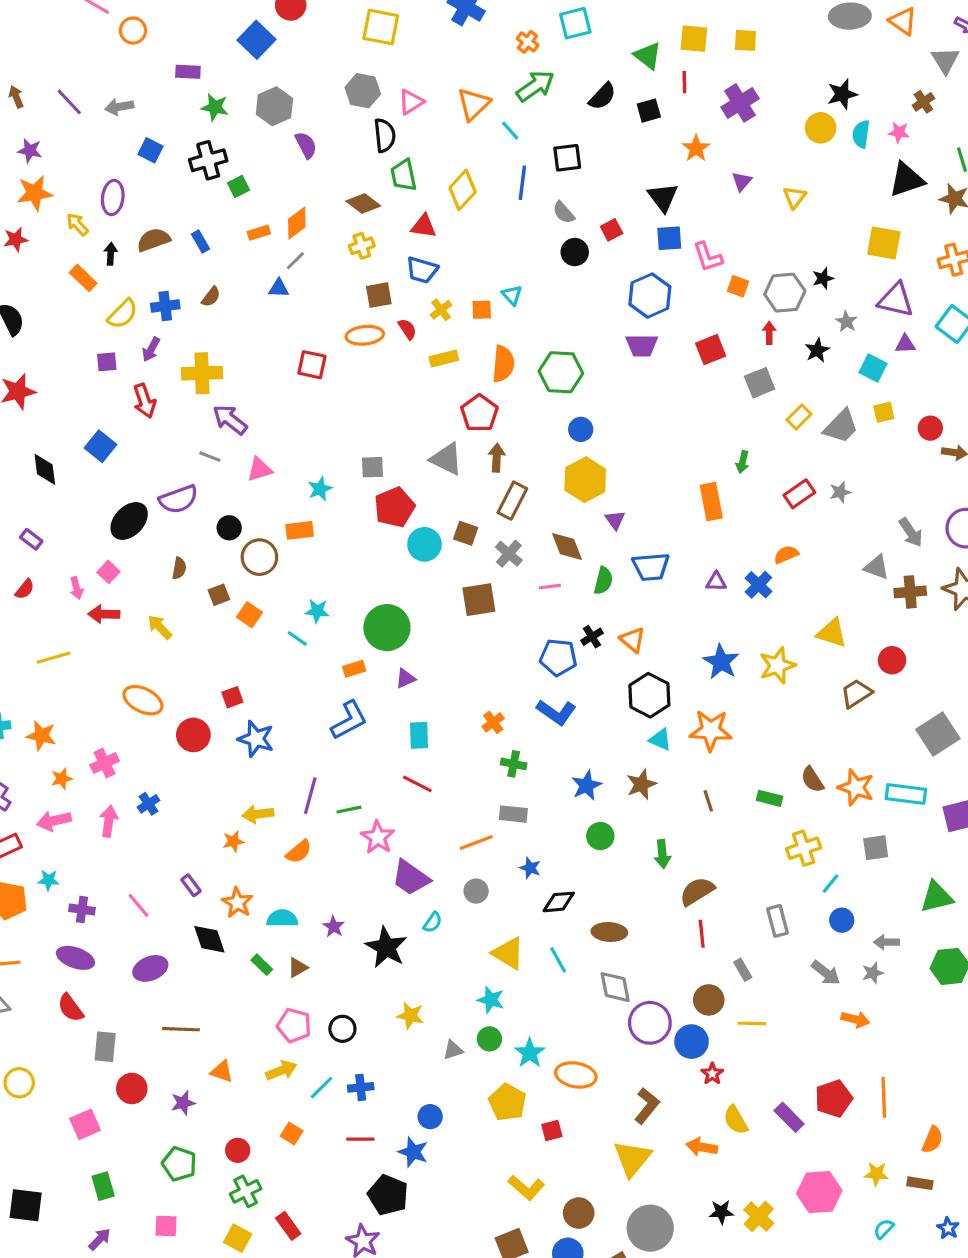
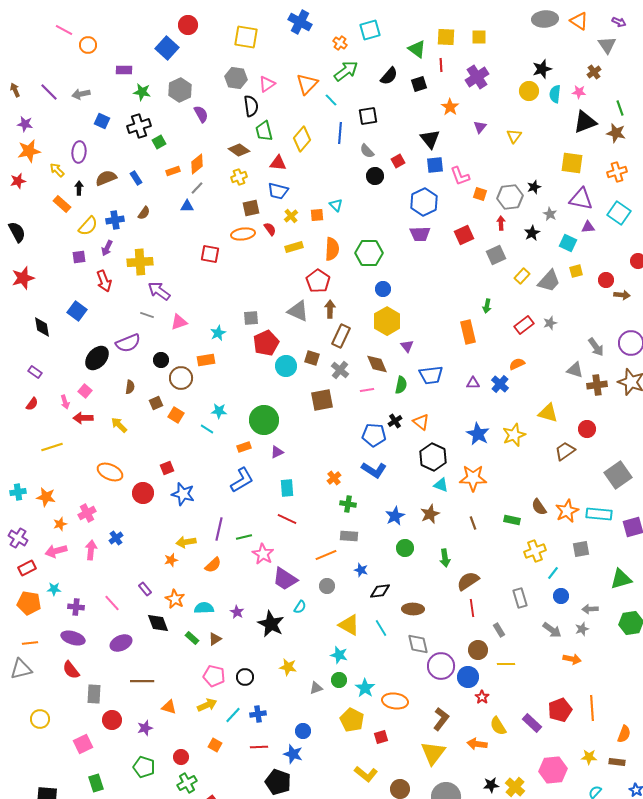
orange star: (856, 787) -> (567, 511), turned 30

